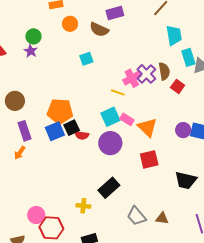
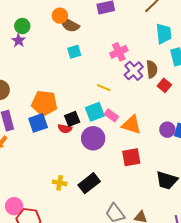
brown semicircle: (99, 29) -> (70, 25), moved
pink cross: (132, 78) -> (119, 52), moved
orange triangle: (147, 127) -> (131, 125), turned -30
black square: (72, 128) -> (72, 119), moved
yellow cross: (83, 206) -> (60, 183), moved

